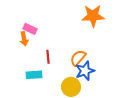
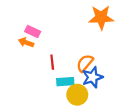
orange arrow: (24, 39) -> (26, 42), turned 120
cyan rectangle: (34, 75) -> (65, 82), moved

